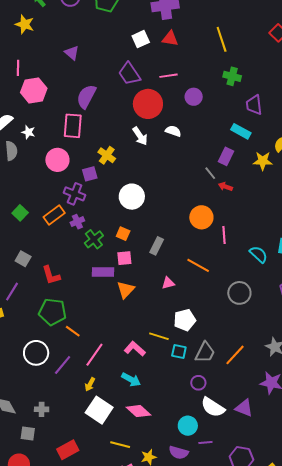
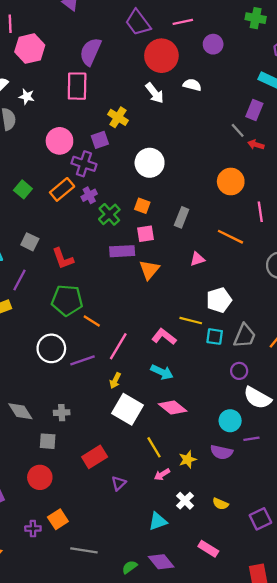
pink circle: (57, 160) -> (59, 141), moved
pink line: (224, 235) -> (260, 212), moved
purple line: (63, 365) -> (82, 360), turned 35
yellow line: (120, 445) -> (154, 447), turned 48

